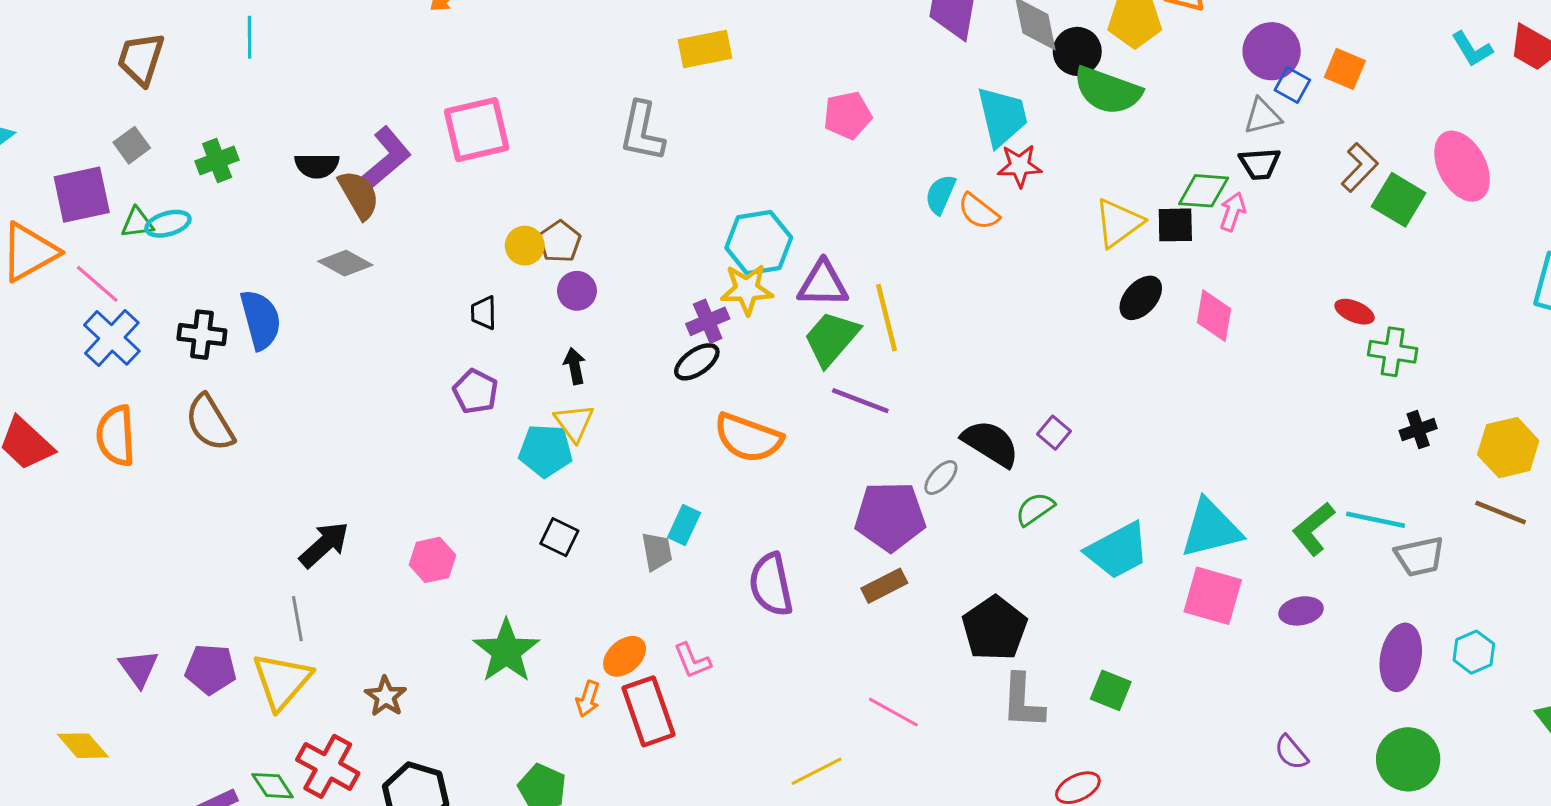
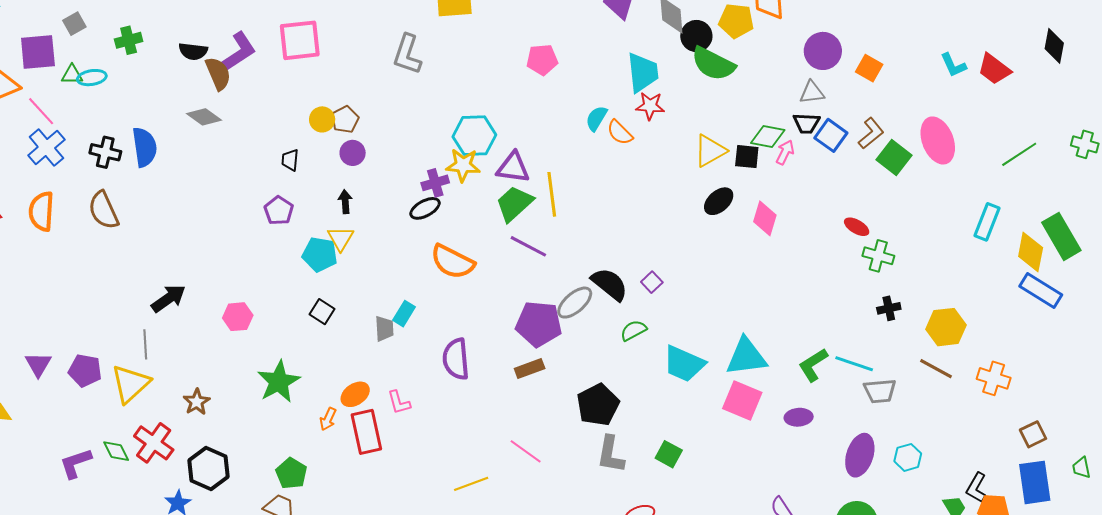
blue square: (1292, 85) -> (831, 135), moved, size x1.4
gray ellipse: (941, 478) -> (575, 303), size x1.5
cyan trapezoid: (1118, 551) -> (684, 364), turned 45

